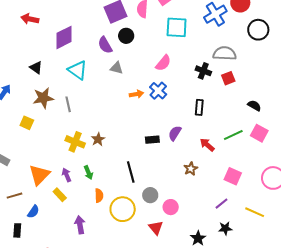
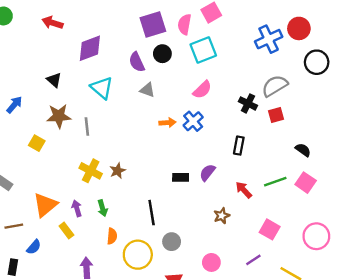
cyan square: (177, 27) -> (203, 50), moved, turned -30
gray semicircle: (225, 53) -> (275, 86), turned -40
pink circle: (171, 207) -> (211, 262), moved

